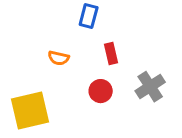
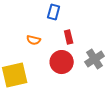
red circle: (101, 91) -> (62, 62), size x1.5

